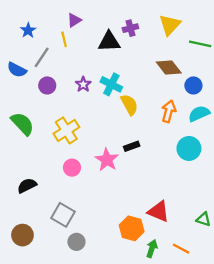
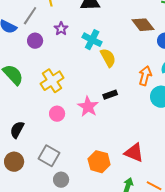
purple star: (83, 84) -> (61, 29), moved
orange arrow: (169, 111) -> (145, 76), moved
black semicircle: (27, 186) -> (17, 130), turned -36
orange hexagon: (132, 228) -> (99, 162), moved
brown circle: (22, 235) -> (14, 162), moved

